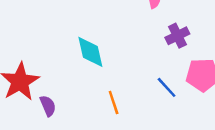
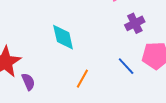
orange line: (114, 102) -> (82, 79), turned 48

